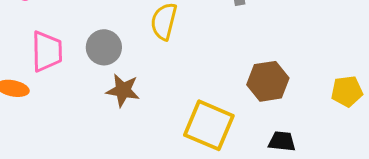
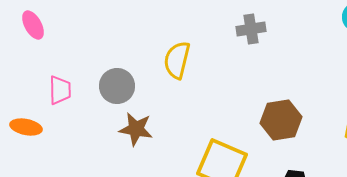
pink trapezoid: (47, 51) -> (60, 90), size x0.7

